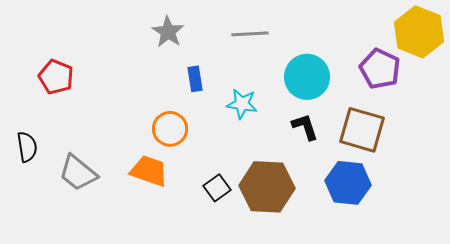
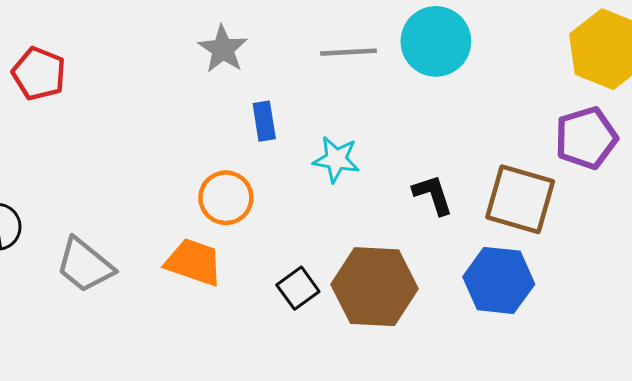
purple pentagon: (380, 69) -> (586, 138), moved, turned 30
red pentagon: (56, 77) -> (39, 74), moved
cyan circle: (307, 77) -> (436, 41), moved

